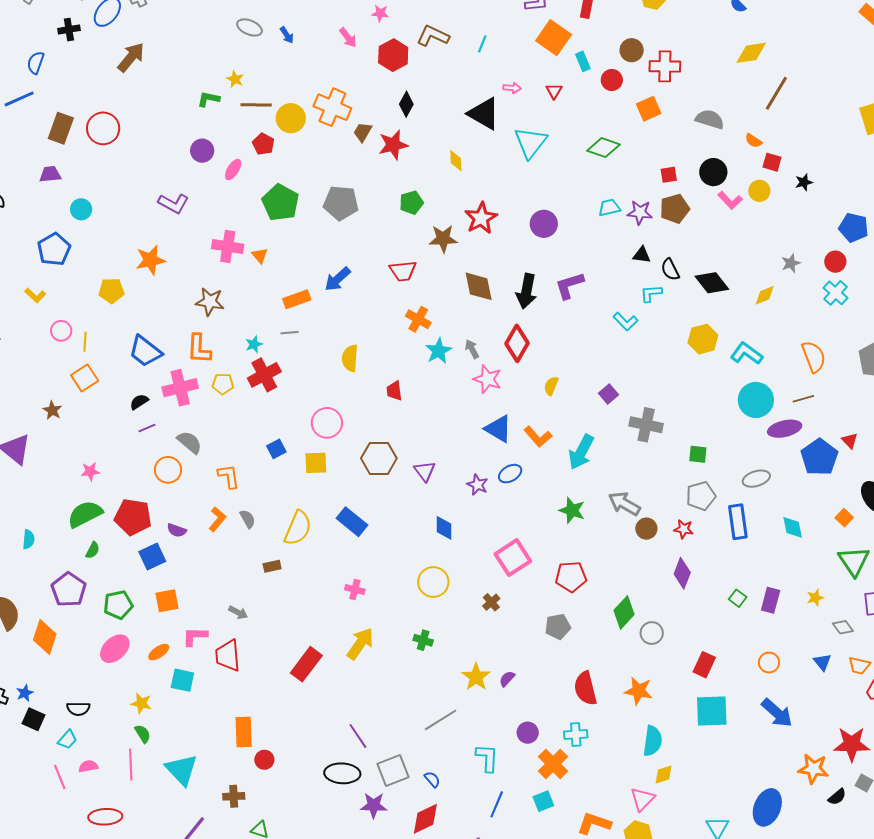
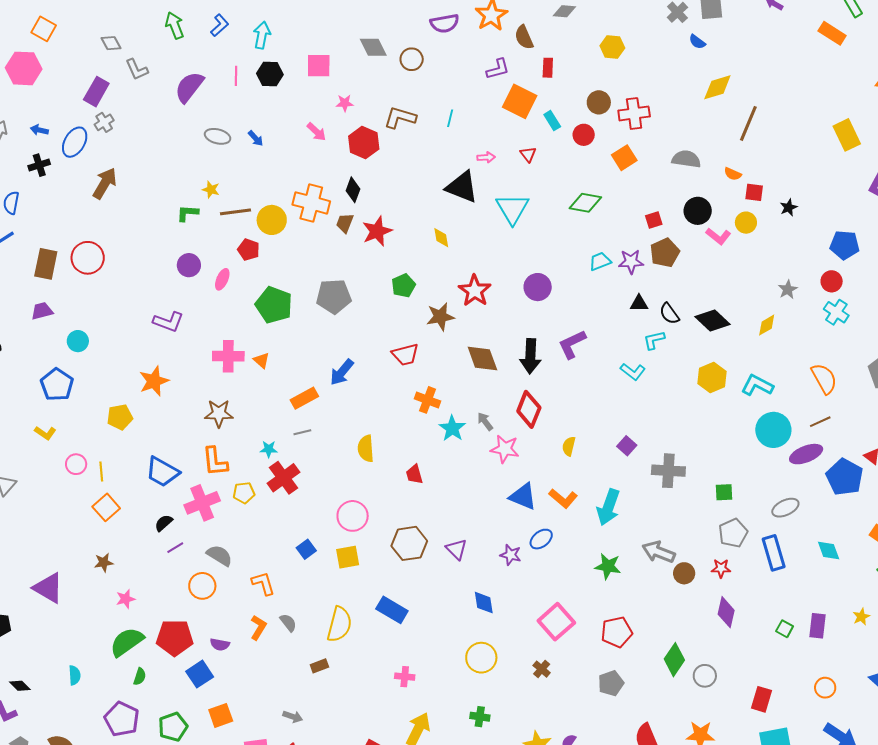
black diamond: (406, 104) -> (353, 190), moved
cyan star: (254, 344) -> (269, 449), turned 30
brown star: (52, 410) -> (104, 562), moved, turned -30

